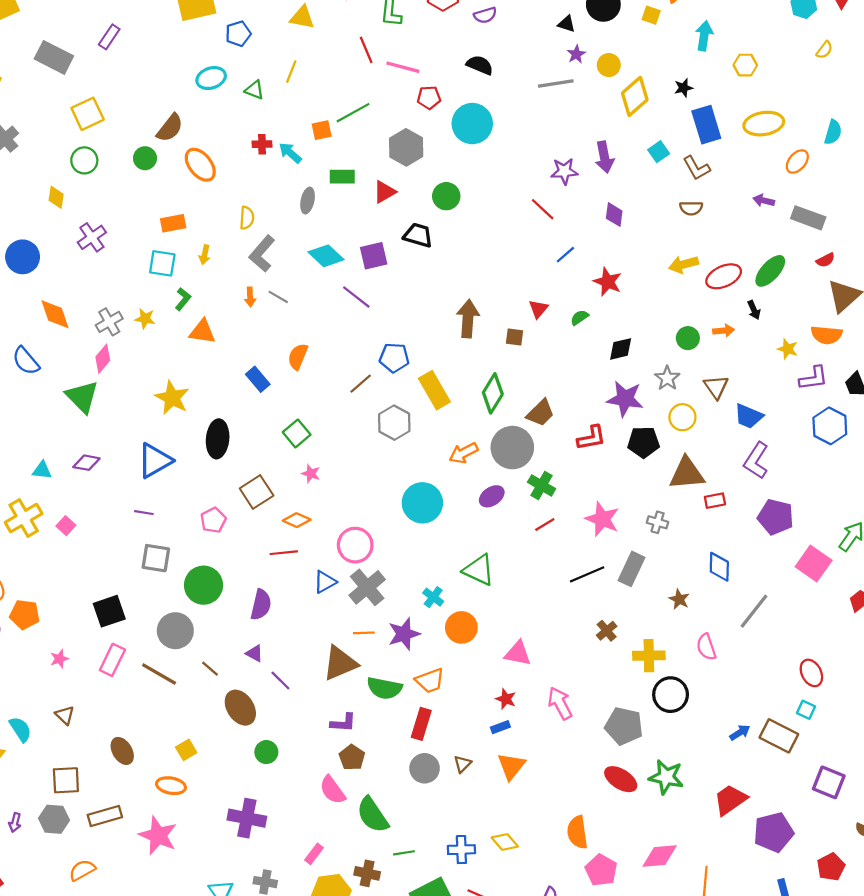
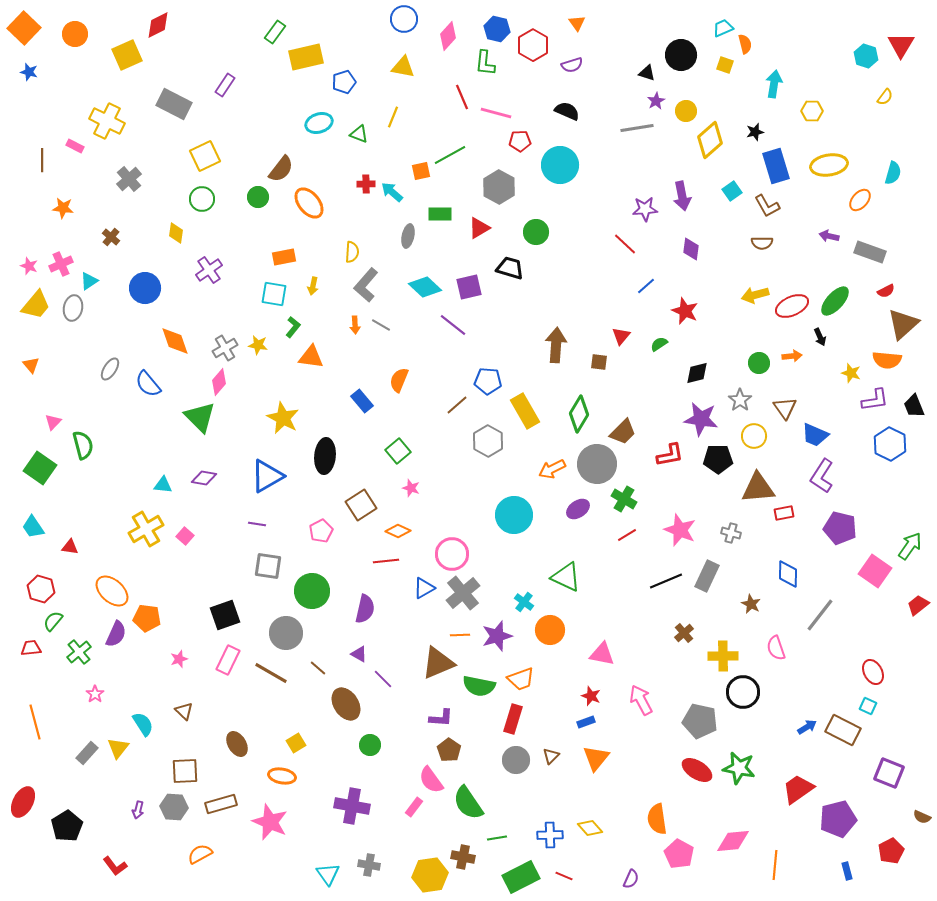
pink rectangle: (314, 854) -> (414, 807), moved

